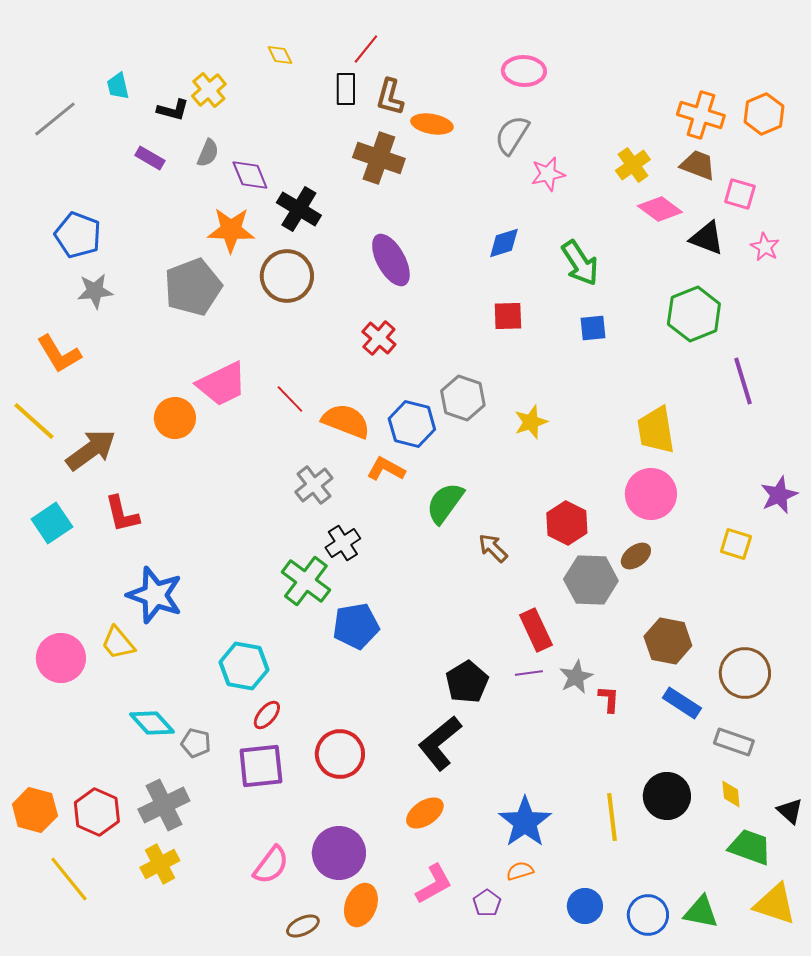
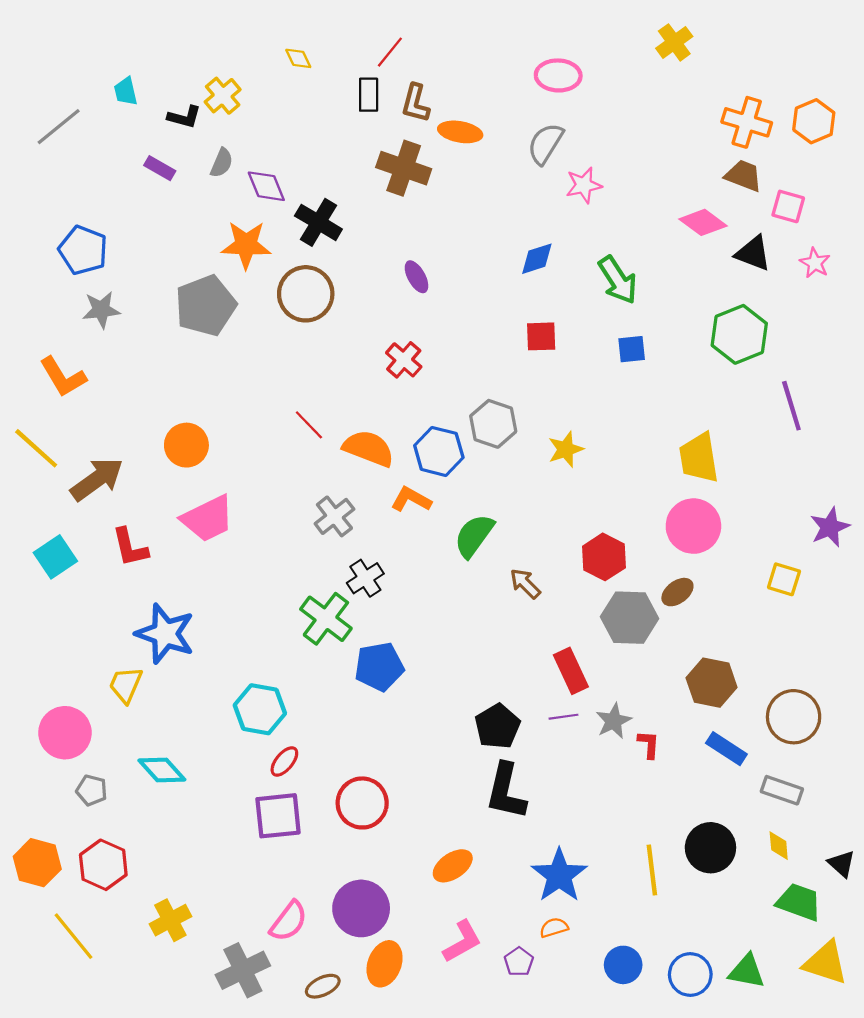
yellow cross: (633, 165) -> (674, 42), moved
purple ellipse: (391, 260) -> (416, 277), size x0.6
pink trapezoid: (222, 384) -> (208, 519), moved
yellow trapezoid: (118, 643) -> (126, 685), turned 63
pink circle: (61, 658) -> (65, 733), moved
gray pentagon: (196, 743) -> (92, 790), moved
black L-shape: (440, 743) -> (506, 791), moved, turned -38
gray cross: (164, 805) -> (243, 970), moved

